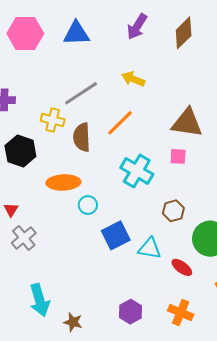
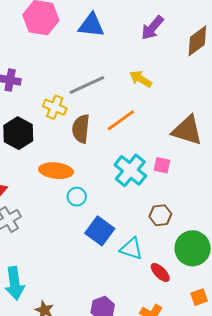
pink square: (178, 156) -> (162, 165), moved
blue square: (116, 235) -> (100, 231), turned -36

